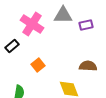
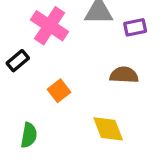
brown semicircle: (88, 66) -> (124, 75), moved

